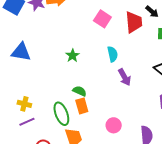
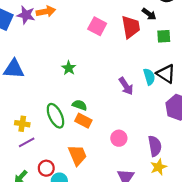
cyan semicircle: (113, 54) -> (149, 77), moved
orange rectangle: (82, 106) -> (83, 121), turned -42
green ellipse: (61, 114) -> (55, 116), moved

